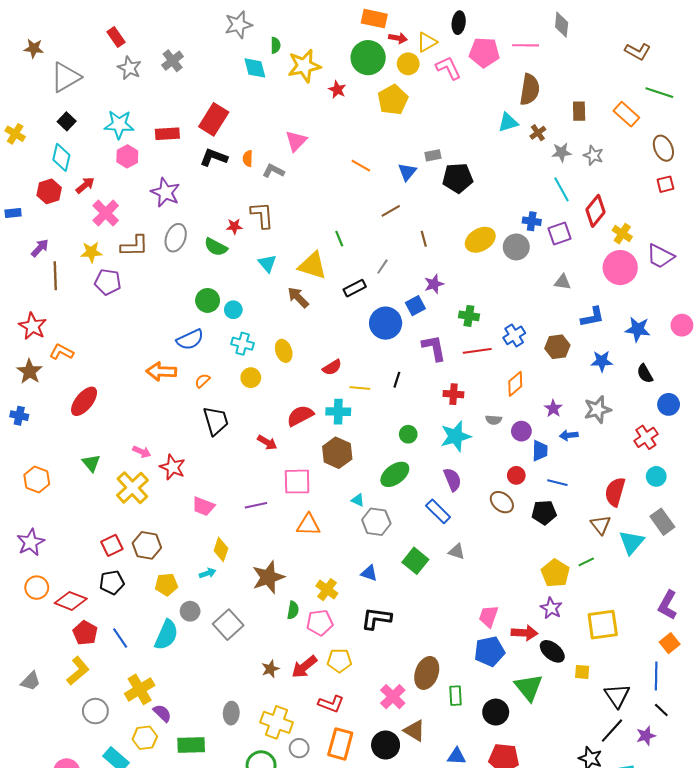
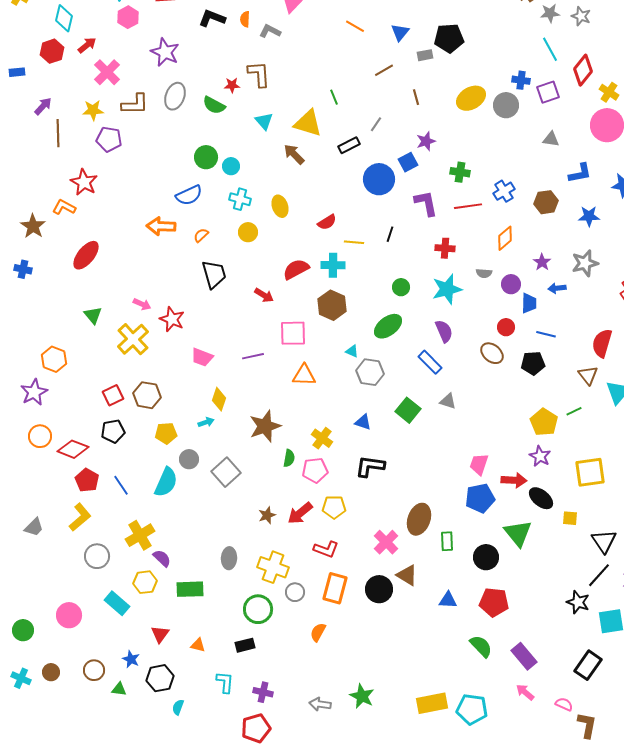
gray rectangle: (433, 155) -> (425, 55), moved
red star: (33, 326) -> (84, 182), moved
orange hexagon: (37, 480) -> (54, 359), moved

